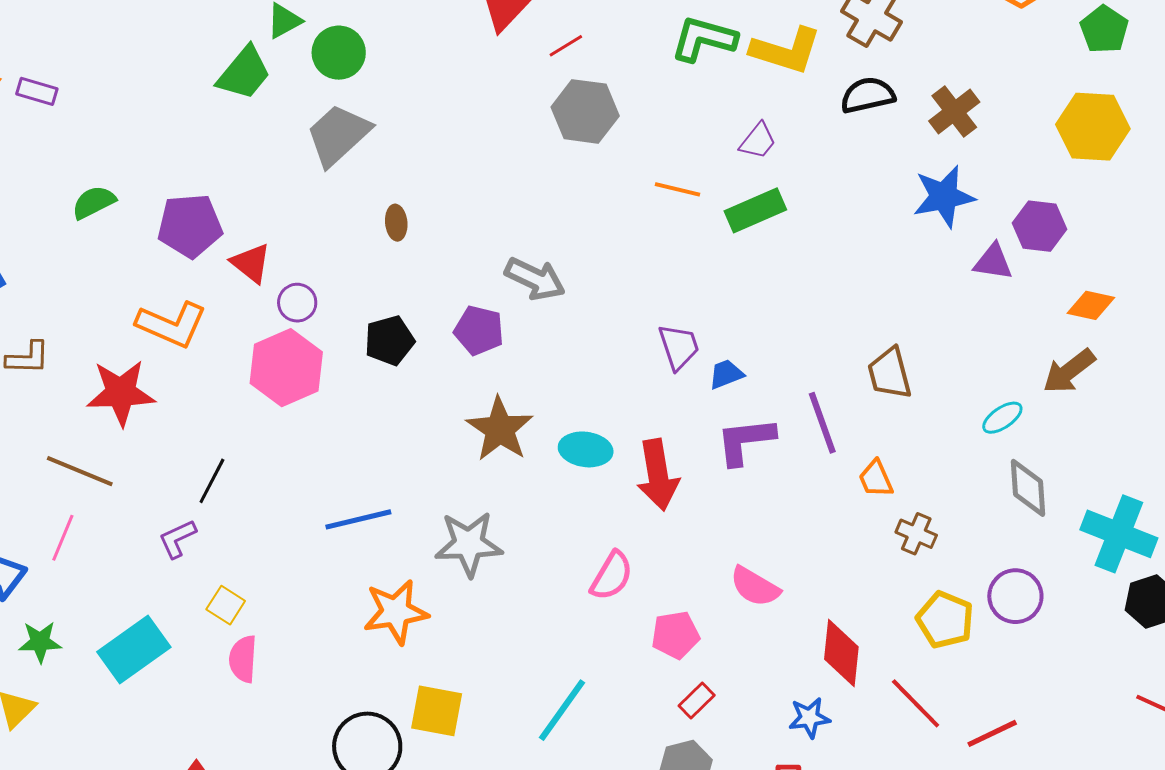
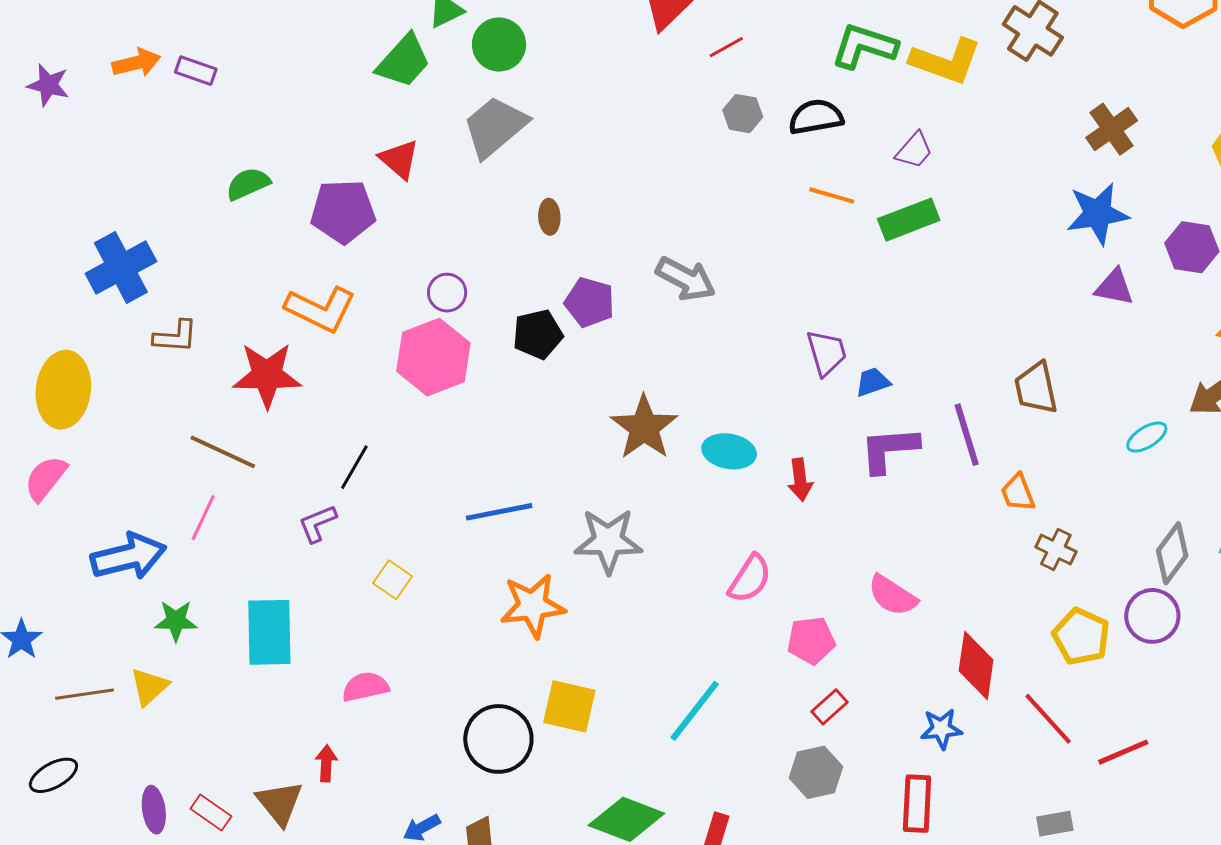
black semicircle: (868, 95) -> (816, 117), moved
gray hexagon: (585, 111) -> (743, 114), size x0.6
purple triangle: (993, 262) -> (1114, 287), moved
red triangle: (251, 263) -> (399, 159), moved
purple pentagon: (479, 330) -> (590, 302), moved
red arrow: (658, 475) -> (800, 480), size x0.6
gray diamond: (1028, 488) -> (1172, 553), moved, turned 38
yellow square: (226, 605) -> (393, 580), moved
cyan rectangle: (134, 649) -> (269, 632), turned -58
pink semicircle: (243, 659) -> (365, 687), moved, turned 72

